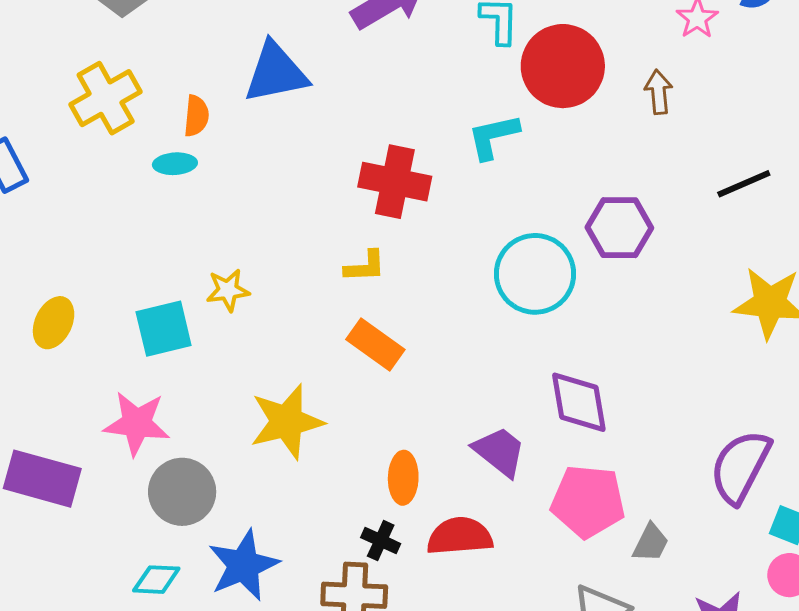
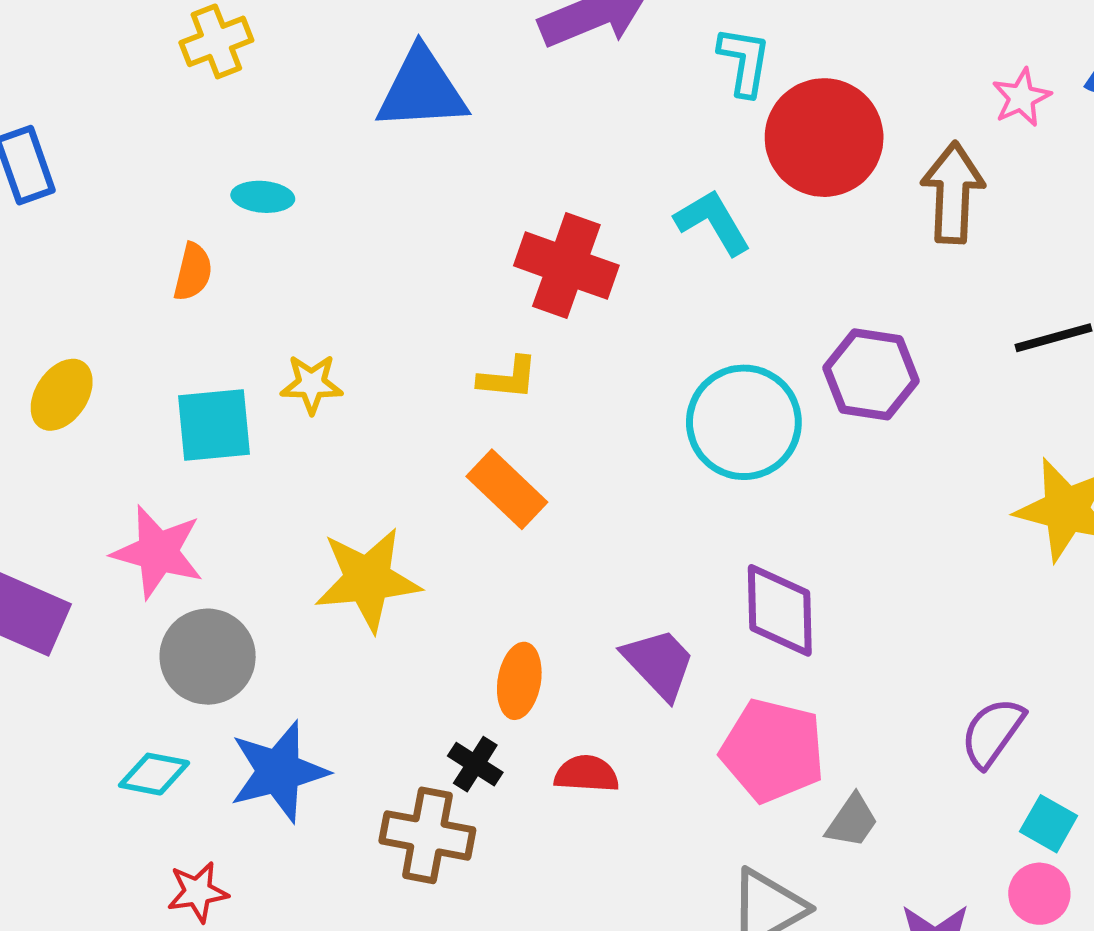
brown arrow: (659, 92) -> (953, 193), size x1.6
yellow cross: (106, 98) -> (216, 41), moved, size x0.7
orange semicircle: (196, 116) -> (193, 272), moved
cyan L-shape: (493, 137) -> (713, 222), turned 64
purple semicircle: (740, 467) -> (992, 732), size x0.7
red semicircle: (460, 536) -> (587, 774), size x0.7

